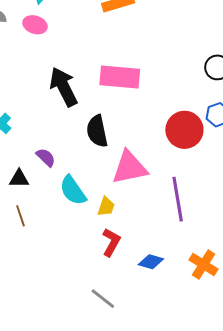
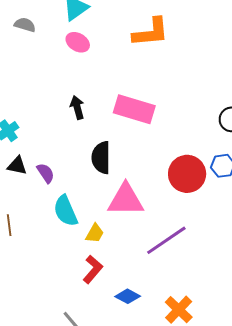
pink ellipse: (35, 25) -> (78, 42), moved
black arrow: (64, 87) -> (77, 107), size x0.6
black triangle: (19, 179) -> (17, 166), moved
purple line: (178, 199) -> (166, 240), turned 54

